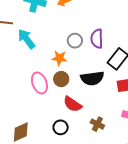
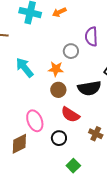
cyan arrow: (26, 39) -> (25, 68), moved
purple semicircle: (97, 39) -> (91, 37), moved
pink ellipse: (39, 83) -> (35, 121), moved

